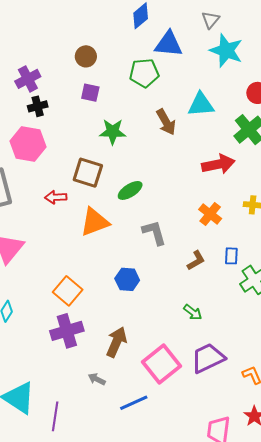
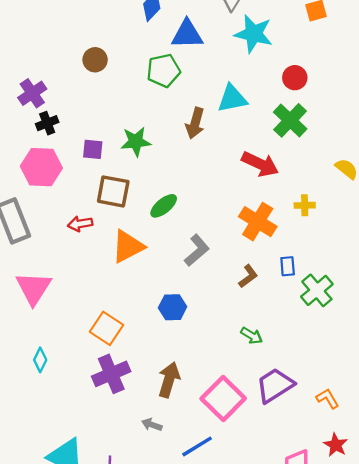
purple square: (90, 93) -> (93, 149), moved
brown arrow: (166, 122) -> (195, 123), turned 52
red arrow: (218, 164) -> (260, 164), turned 44
orange cross: (210, 214) -> (258, 222), size x1.4
gray L-shape: (154, 233) -> (197, 250), turned 72

